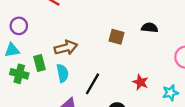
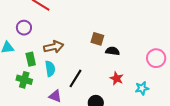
purple circle: (19, 26) -> (24, 28), moved
black semicircle: (150, 28) -> (113, 51), moved
green cross: (19, 74) -> (24, 80), moved

